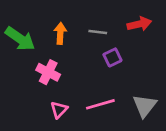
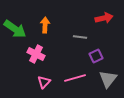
gray line: (98, 32) -> (80, 37), moved
purple square: (112, 57) -> (96, 56), moved

